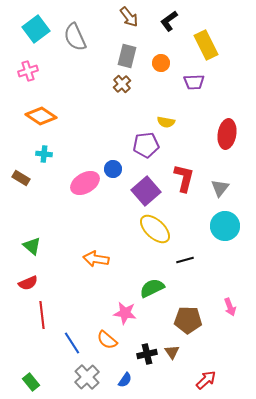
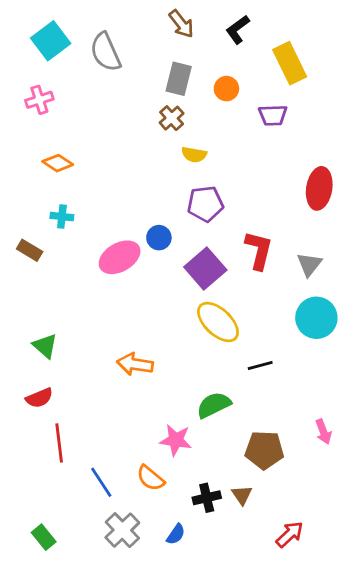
orange diamond: (41, 116) -> (58, 163), size x0.7
yellow semicircle: (166, 122) -> (194, 155), moved

